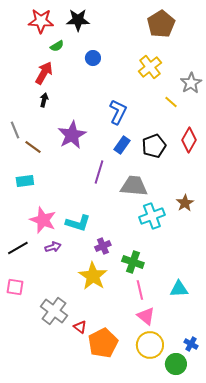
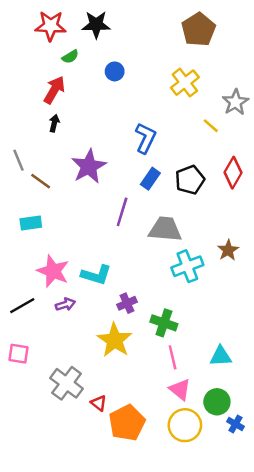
green circle: (176, 364) -> (217, 402), moved

